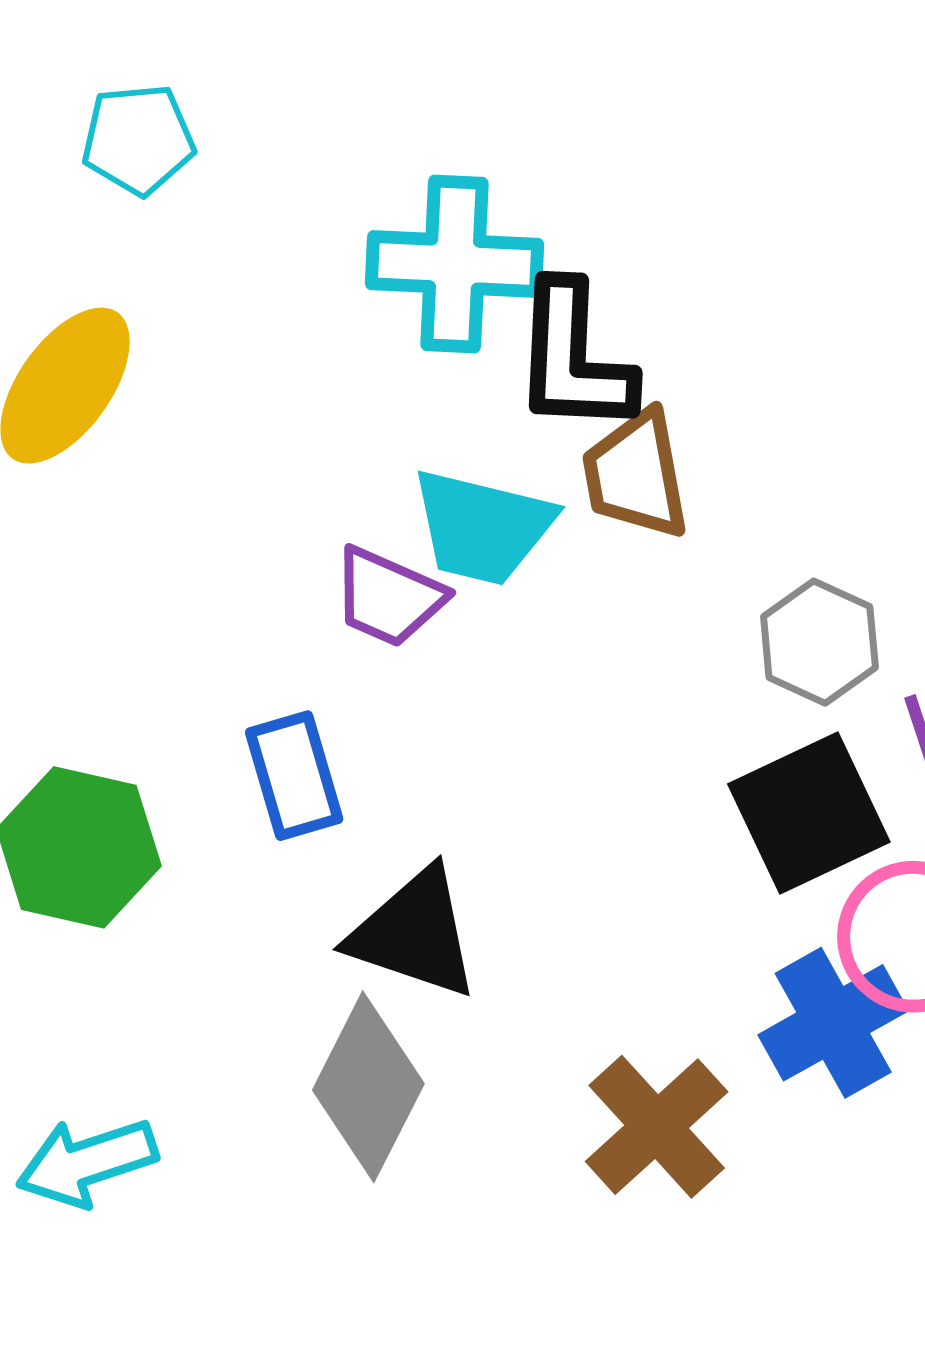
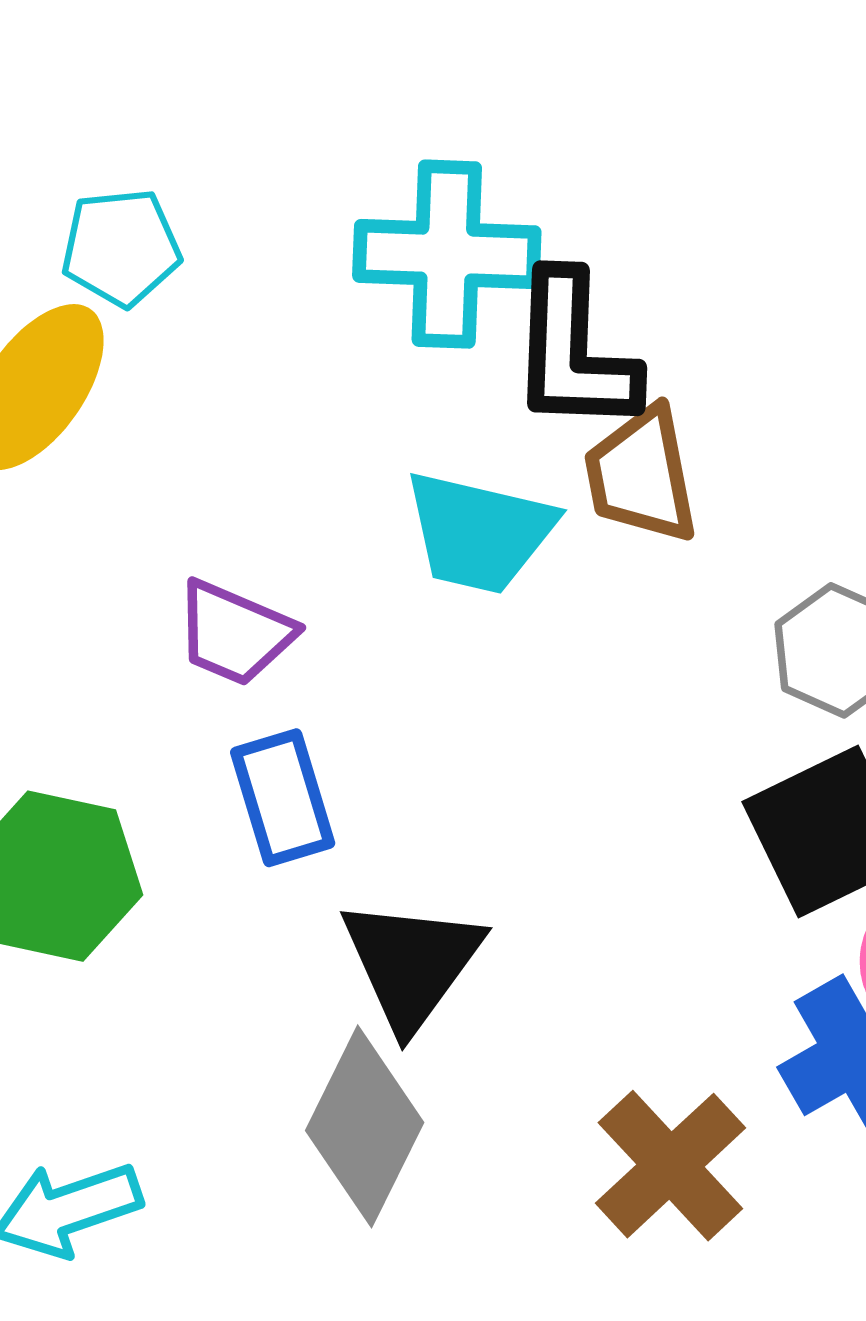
cyan pentagon: (138, 139) -> (121, 247), moved
purple trapezoid: (388, 597) -> (234, 633), moved
black triangle: (414, 933) -> (412, 963), turned 48

